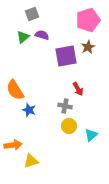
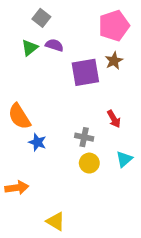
gray square: (32, 14) -> (41, 18), turned -32
red arrow: (78, 89) -> (114, 119), moved
cyan triangle: (91, 135) -> (124, 159), moved
yellow triangle: (31, 161) -> (56, 221), moved, turned 49

